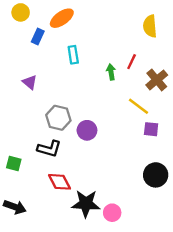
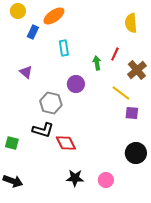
purple circle: (87, 130) -> (76, 84), moved
red diamond: (60, 182) -> (66, 143), moved
black star: (86, 204) -> (75, 178), size x0.7
pink circle: (112, 213) -> (106, 180), moved

